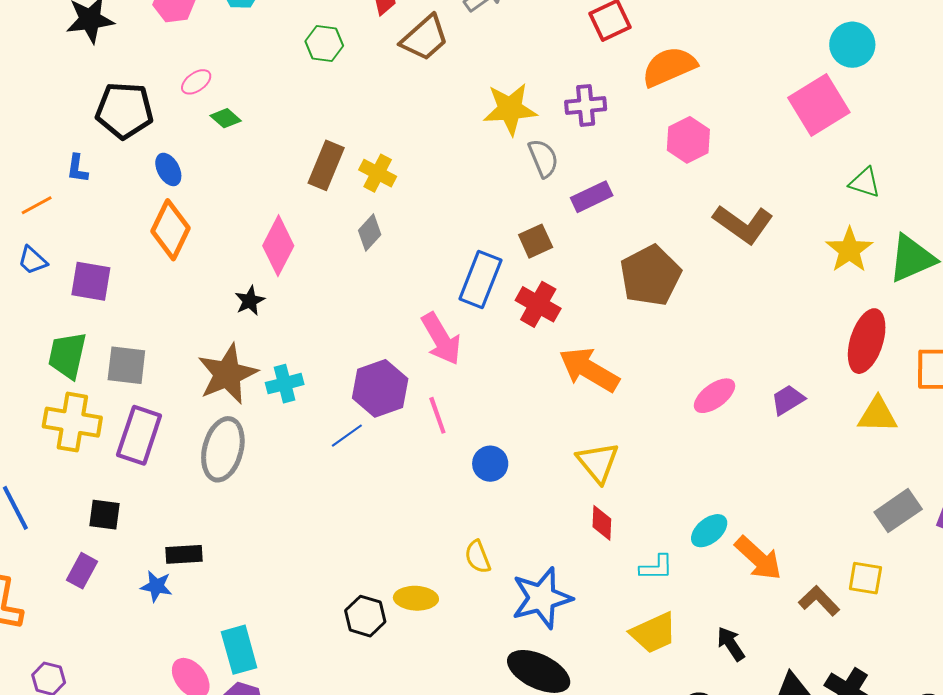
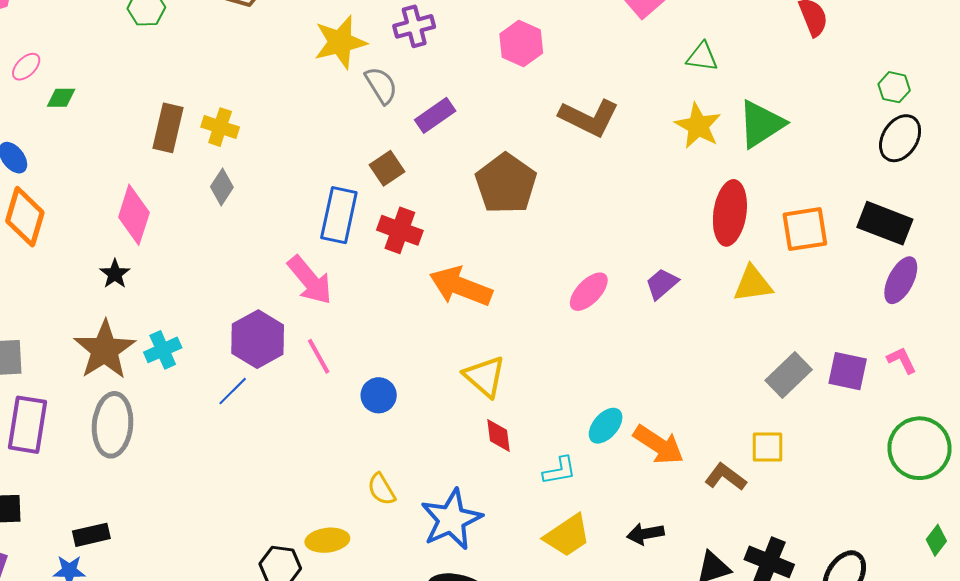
green diamond: (226, 118) -> (61, 98), turned -32
black arrow: (731, 644) -> (645, 534), turned -57

